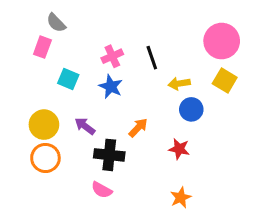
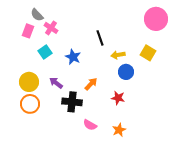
pink circle: (222, 41) -> (156, 19), moved
pink cross: (112, 56) -> (51, 28), moved, turned -32
cyan square: (68, 79) -> (45, 52), turned 32
pink semicircle: (102, 190) -> (90, 125), moved

